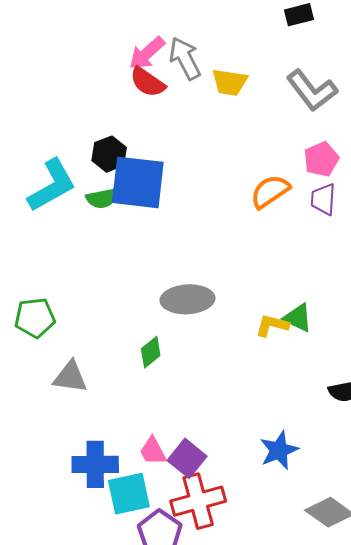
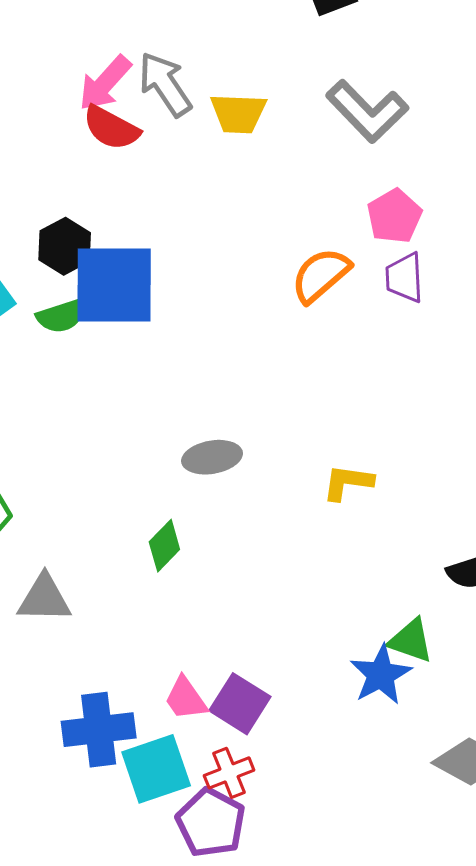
gray ellipse: (187, 299) -> (212, 457), size x0.7
green triangle: (298, 318) -> (411, 641), moved
red cross: (198, 501) -> (229, 773), moved, size x0.6

